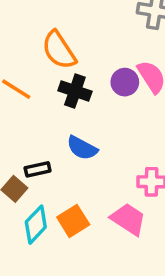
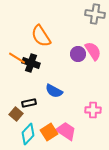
black cross: (75, 91) -> (31, 63), moved
pink trapezoid: (128, 219) -> (66, 131), moved

